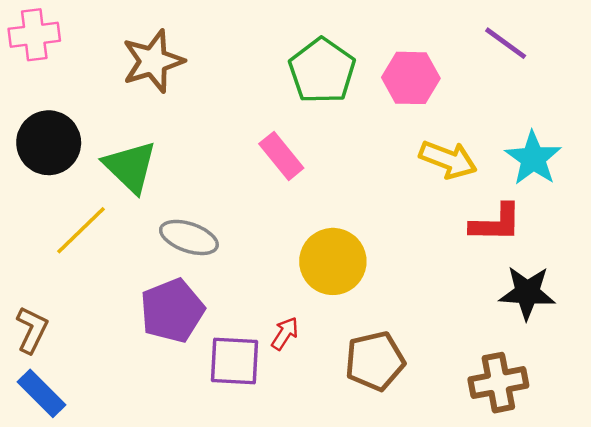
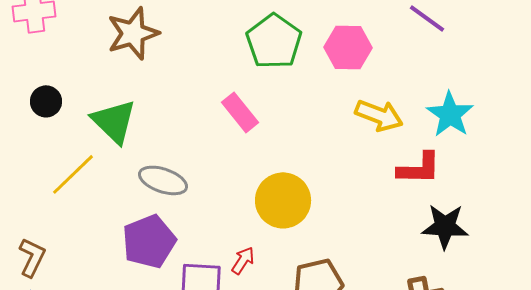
black circle: (49, 143) -> (46, 101), size x0.6

